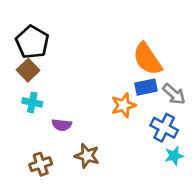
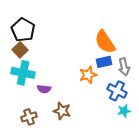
gray arrow: (174, 94) -> (124, 67), turned 36
cyan cross: (32, 102) -> (23, 73), size x1.6

